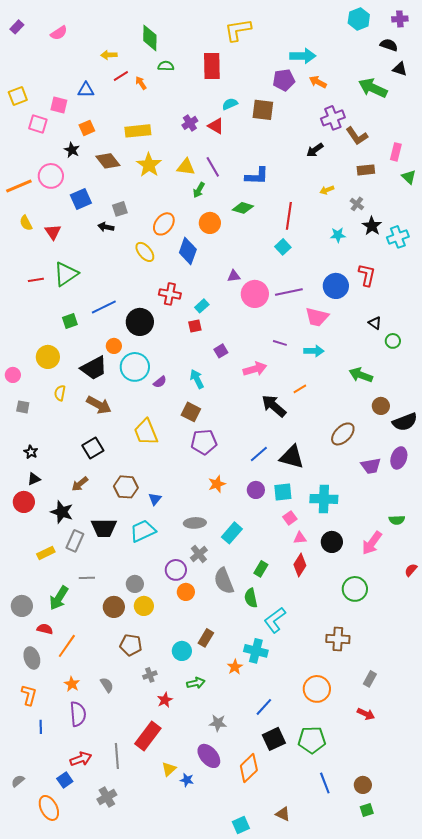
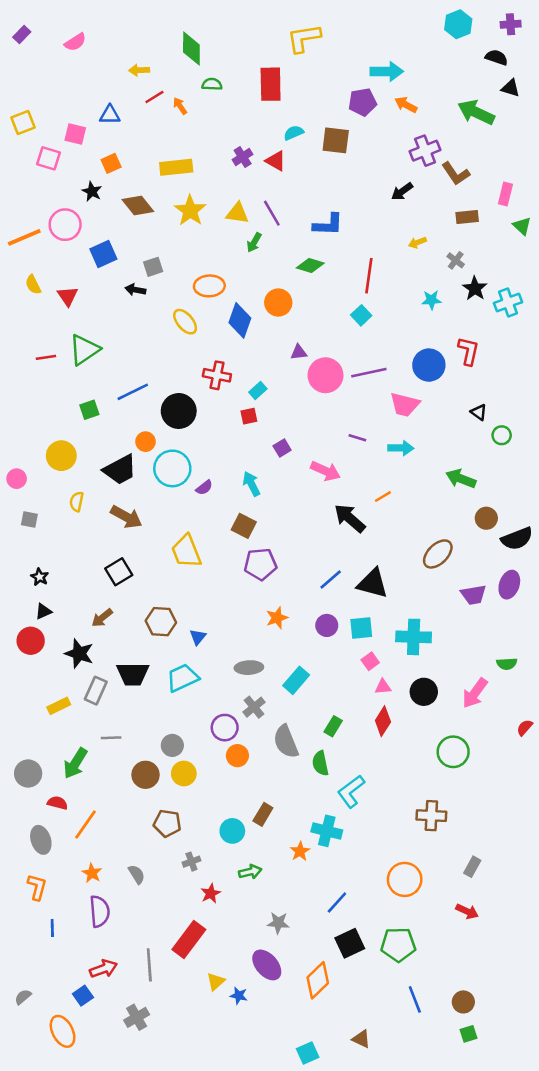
orange circle: (210, 223) -> (278, 303), moved
orange ellipse: (164, 224) -> (209, 286), turned 50
pink arrow: (255, 369) -> (325, 471), turned 40

